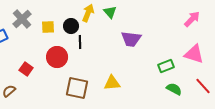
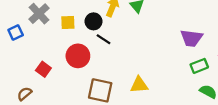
purple trapezoid: (131, 39) -> (191, 38), moved
black line: (80, 42) -> (104, 39), turned -56

